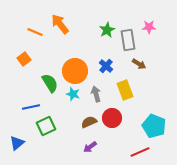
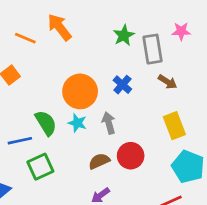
green semicircle: (50, 83) -> (46, 123), moved
yellow rectangle: (125, 90) -> (174, 126), moved

